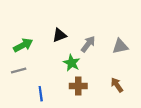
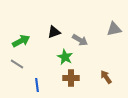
gray arrow: (88, 44) -> (80, 40), turned 84
gray triangle: (120, 46) -> (114, 29), moved
gray line: (19, 71) -> (17, 64), turned 48

